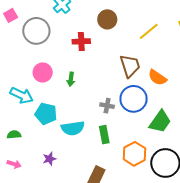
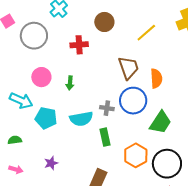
orange semicircle: (157, 78) -> (156, 78), turned -126
cyan semicircle: (73, 128) -> (81, 119), moved

